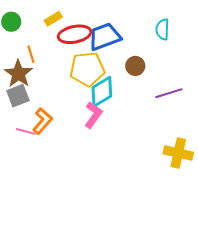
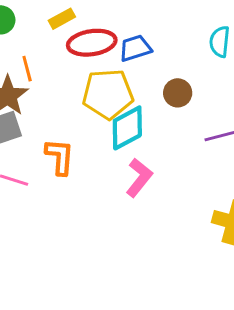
blue trapezoid: (105, 37) -> (135, 48), size x0.7
pink L-shape: (93, 115) -> (139, 178), moved
orange L-shape: (42, 121) -> (60, 157), moved, turned -40

